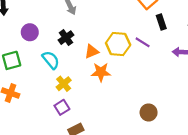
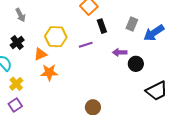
purple line: (143, 42) -> (86, 45), turned -48
yellow hexagon: (118, 44) -> (56, 37), moved

